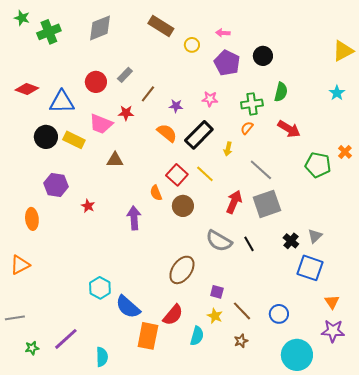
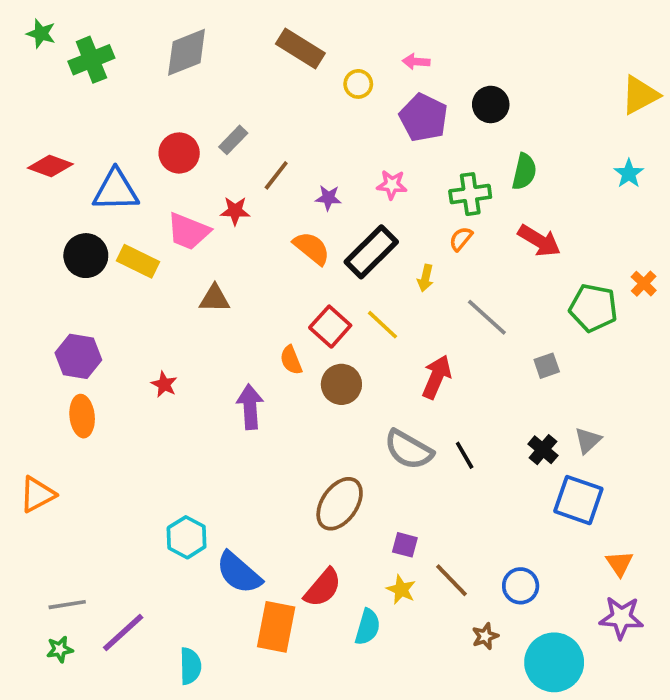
purple hexagon: (56, 185) -> (78, 356), moved
gray square: (267, 204) -> (547, 366), moved, size x0.5
orange ellipse: (32, 219) -> (82, 416), moved
gray line: (15, 318) -> (67, 605), moved
brown star: (241, 341) -> (485, 636), moved

